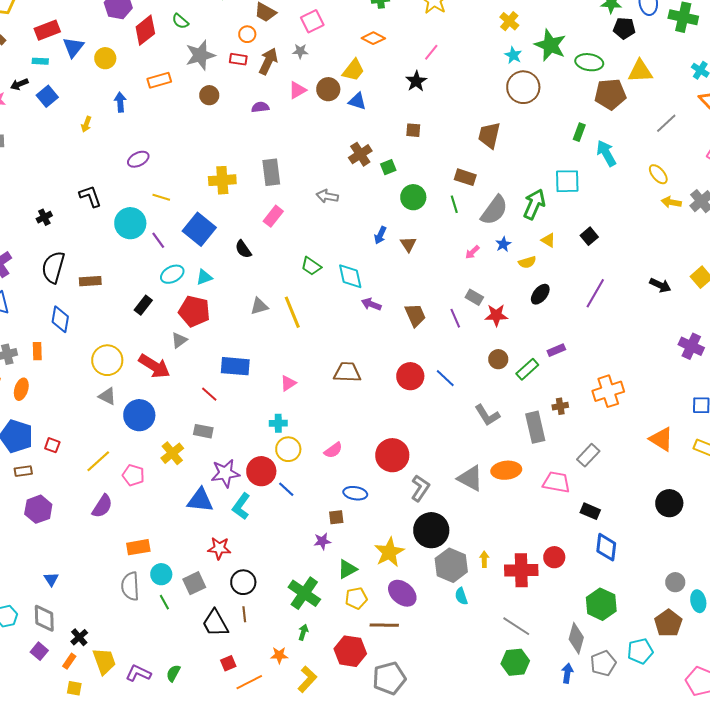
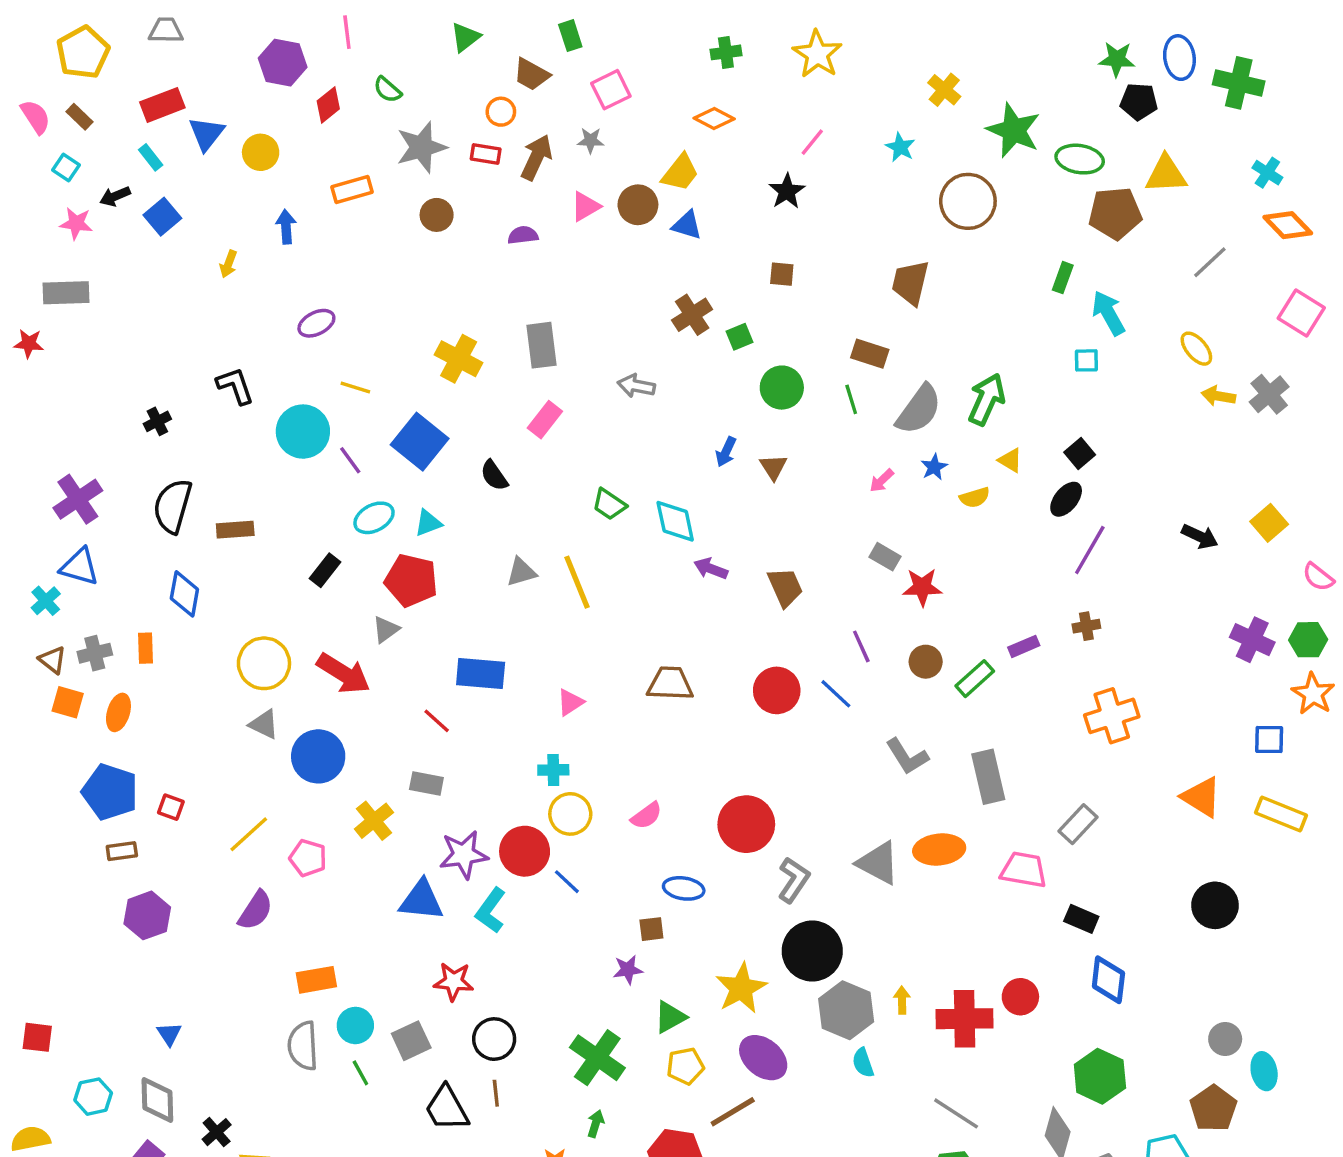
red diamond: (145, 30) -> (328, 105), size x0.7
cyan star: (513, 55) -> (900, 147), moved
cyan rectangle: (40, 61) -> (151, 157), turned 49
yellow cross: (222, 180) -> (459, 359), turned 32
cyan square: (567, 181) -> (1086, 360), moved, size x0.6
black ellipse: (540, 294) -> (1066, 499), moved
purple line: (455, 318) -> (861, 646), moved
brown cross: (560, 406) -> (1086, 626), moved
brown line: (384, 625) -> (733, 1112), turned -32

